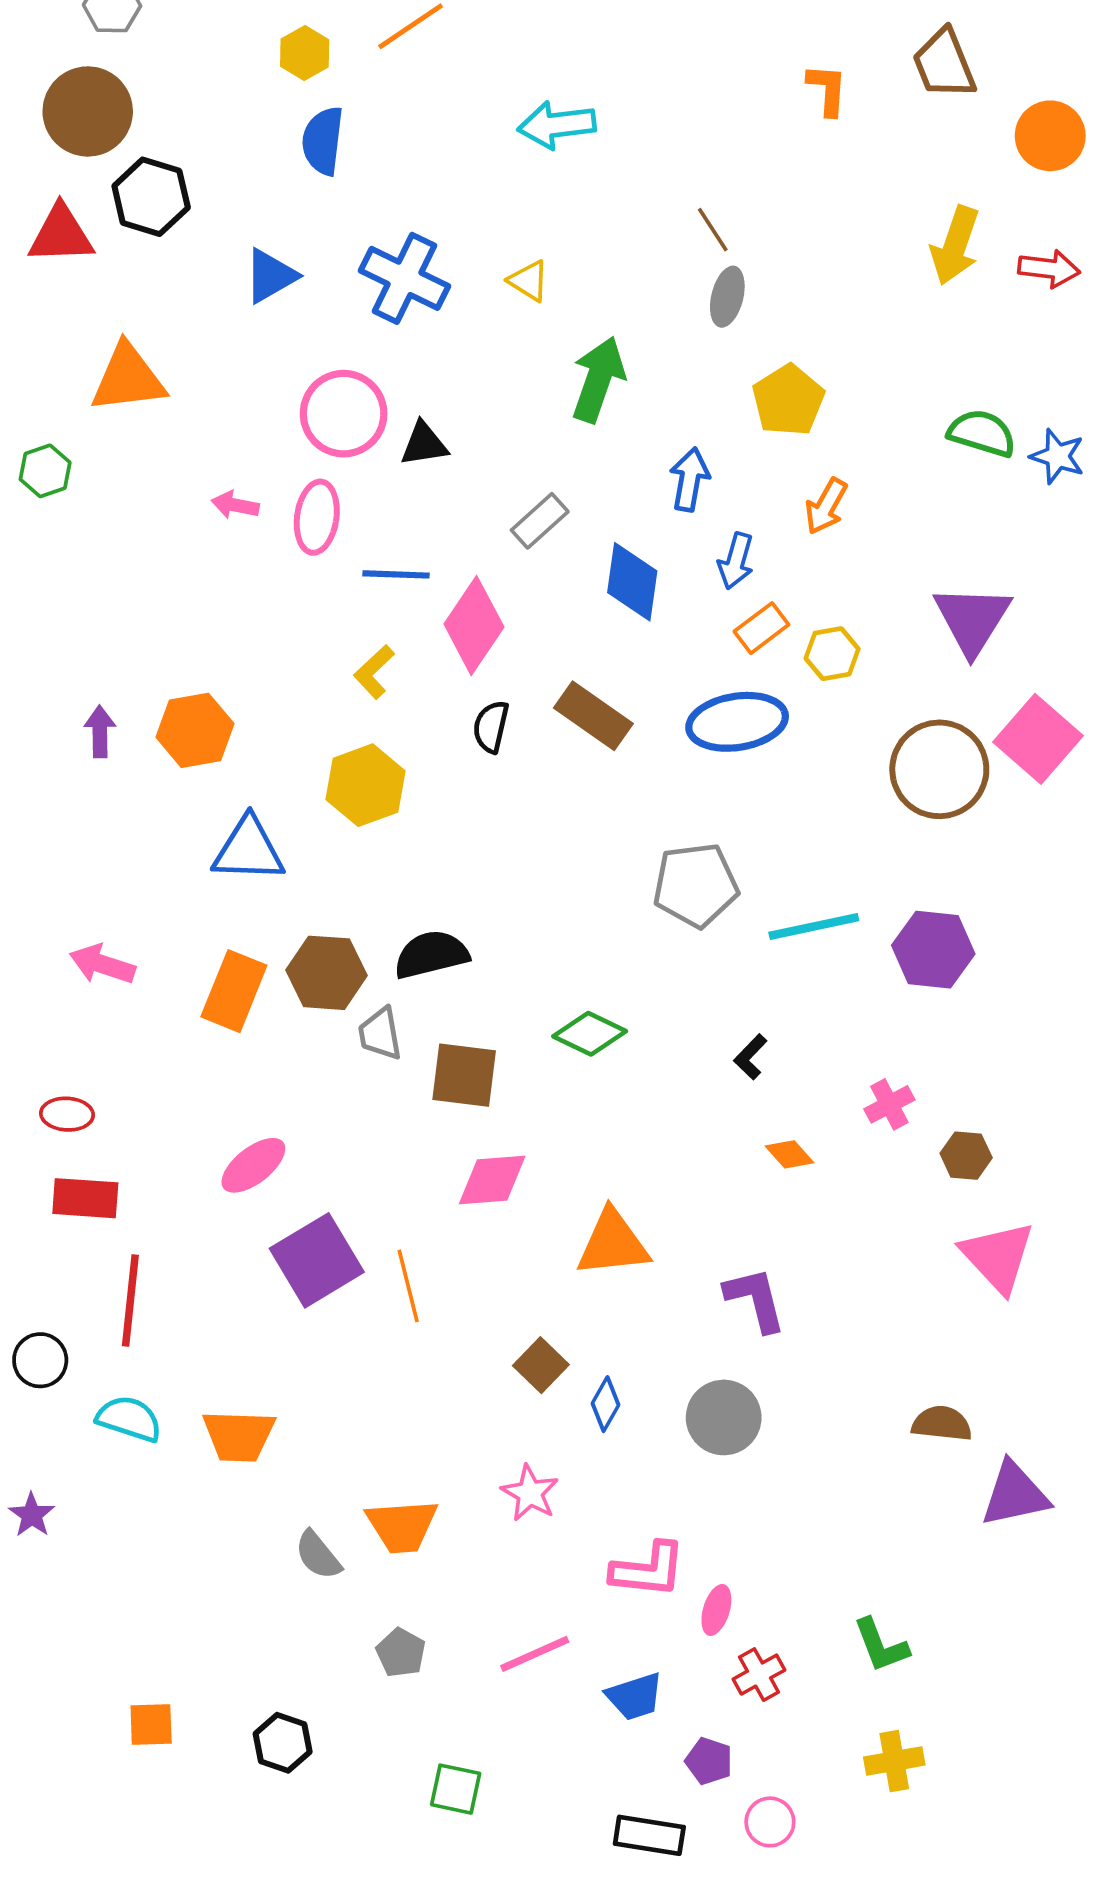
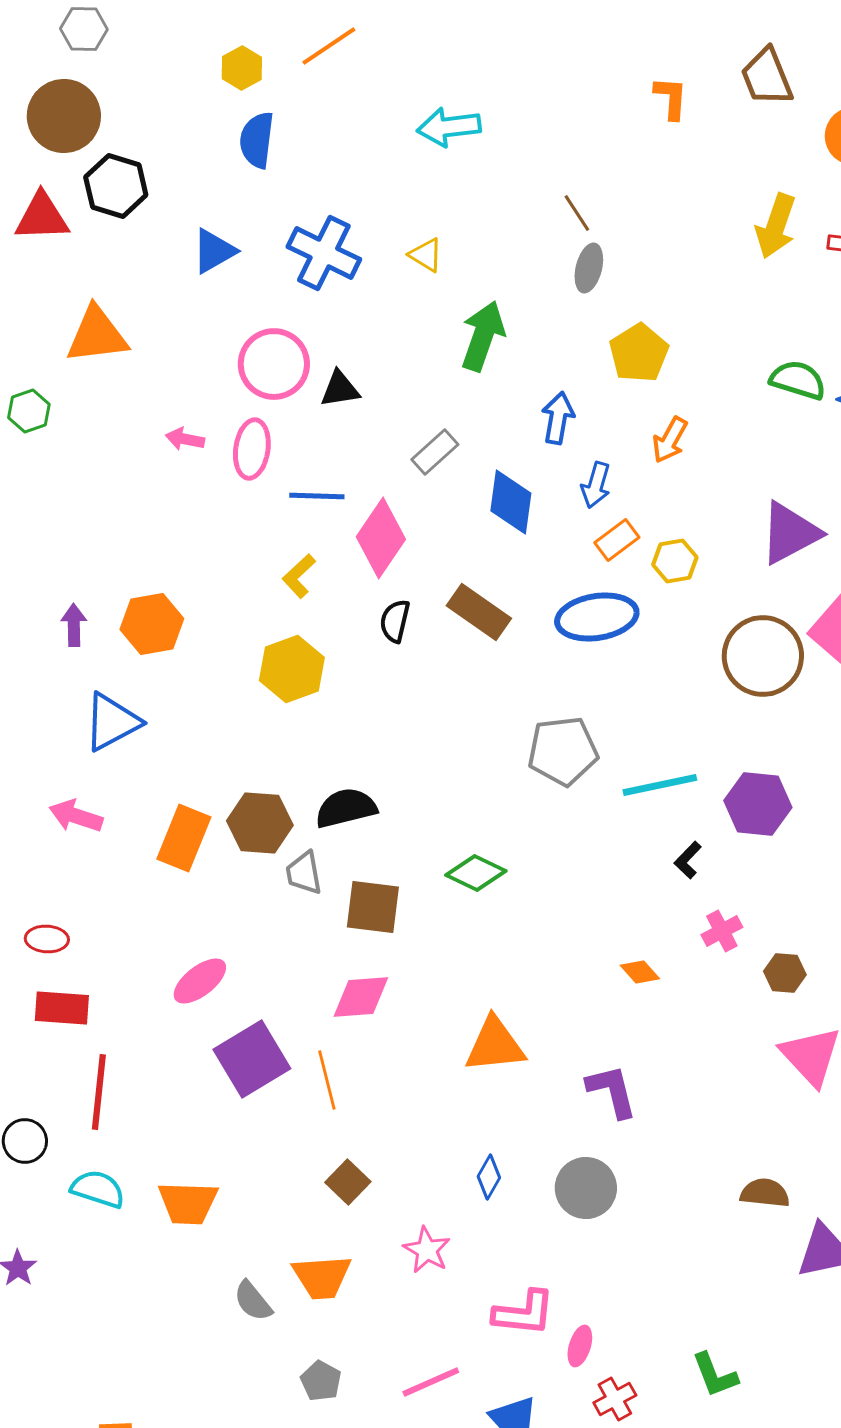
purple triangle: (972, 620) -> (790, 533), turned 30
blue triangle: (249, 850) -> (112, 722), moved, turned -30
black L-shape: (750, 1057) -> (688, 860), moved
pink diamond: (492, 1180) -> (361, 997), moved
brown square: (541, 1365) -> (348, 1182), moved

